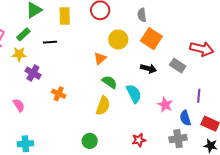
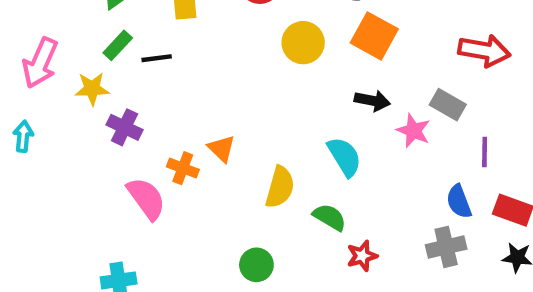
green rectangle: (23, 34) -> (118, 45), moved
orange triangle: (100, 58) -> (222, 149), moved, turned -32
gray rectangle: (178, 65) -> (448, 105), moved
green semicircle: (110, 82) -> (330, 217), moved
pink semicircle: (19, 105) -> (146, 198), moved, size x1.5
pink star: (165, 105) -> (413, 131), moved

